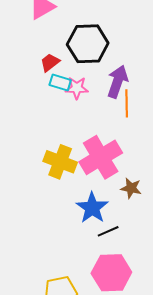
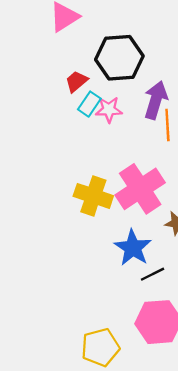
cyan rectangle: (60, 82) -> (89, 104), turned -70

